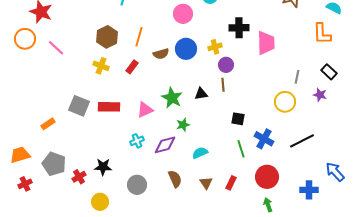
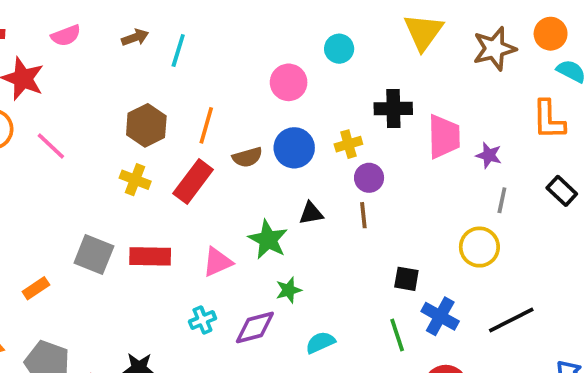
red rectangle: (132, 67) -> (193, 182), size x1.6
black triangle: (201, 94) -> (311, 213), moved
purple star: (320, 95) -> (489, 155), moved
black square: (238, 119) -> (406, 279), moved

